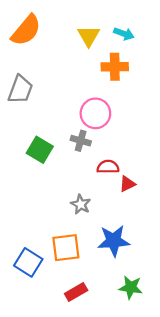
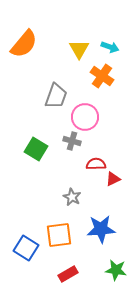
orange cross: (115, 67) -> (102, 76), turned 35
gray trapezoid: (20, 89) -> (56, 96), moved

